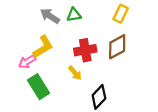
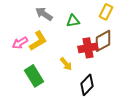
green triangle: (74, 15) -> (73, 21), moved
red cross: (85, 50) -> (88, 48), moved
pink arrow: (27, 62) -> (20, 43), moved

